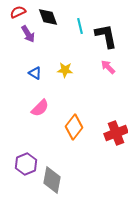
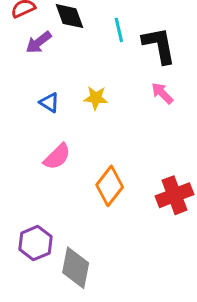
purple arrow: (28, 34) -> (39, 42), turned 84

